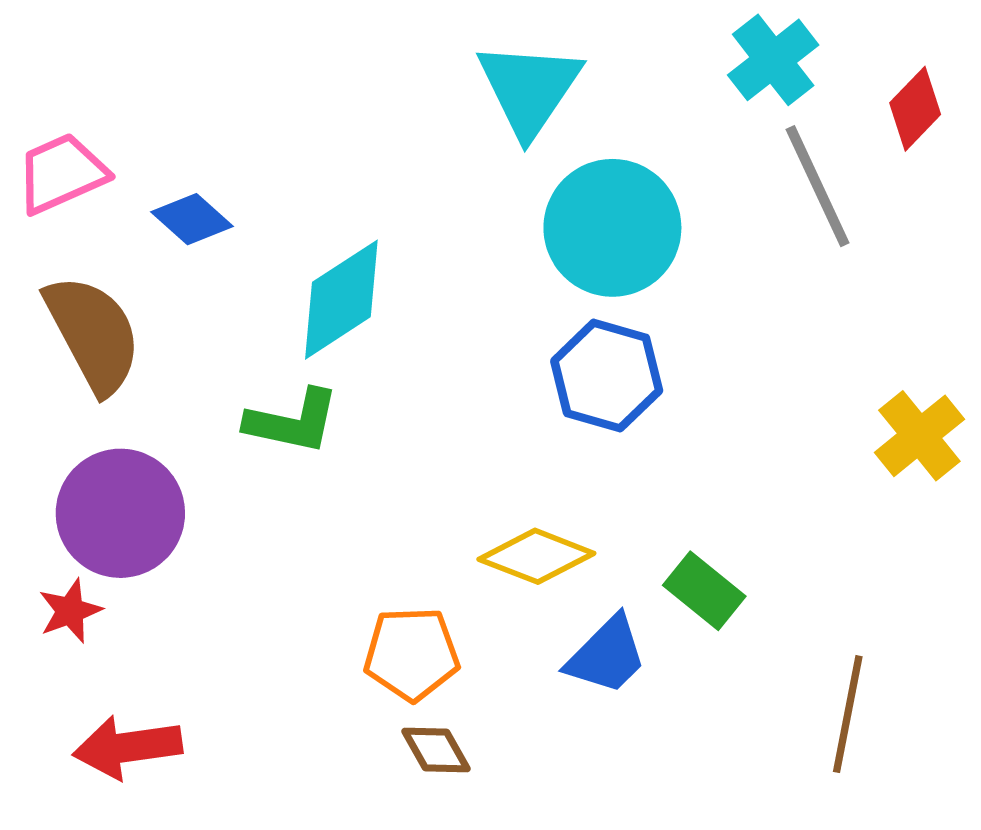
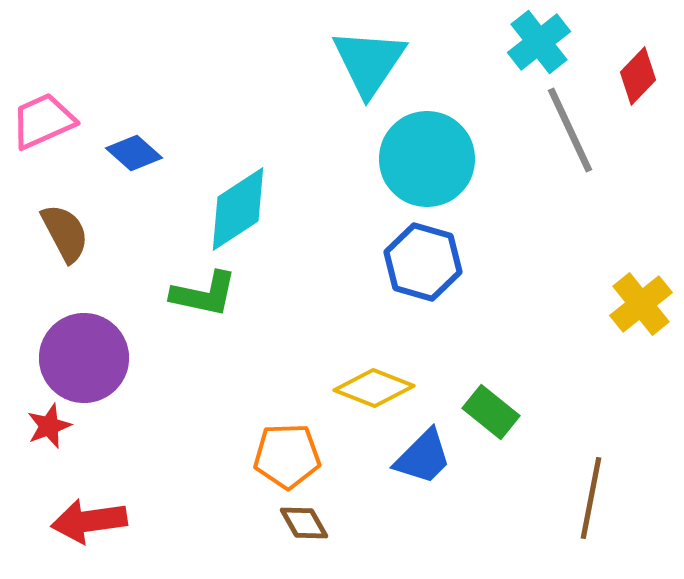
brown semicircle: (93, 334) -> (65, 233), size x0.7

